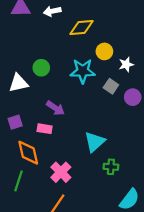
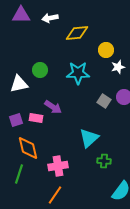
yellow circle: (104, 51) -> (106, 50), moved
gray square: (111, 86) -> (104, 101), moved
pink rectangle: (45, 129) -> (36, 118), moved
pink cross: (61, 172) -> (58, 166), turned 36

